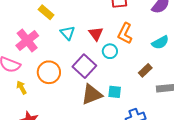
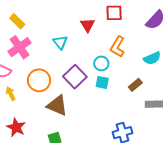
yellow rectangle: (46, 12) -> (17, 21), moved
red triangle: (96, 34) -> (88, 25), moved
cyan square: (115, 92) -> (102, 82), moved
brown triangle: (92, 95) -> (57, 106), moved, turned 40

